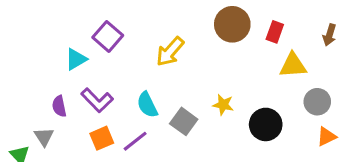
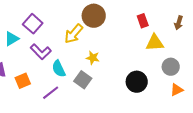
brown circle: (232, 24) -> (94, 16), moved
red rectangle: (275, 32) -> (143, 21), turned -40
purple L-shape: (97, 100) -> (41, 52), moved
yellow star: (223, 105) -> (93, 58), moved
orange square: (102, 138) -> (23, 81), moved

